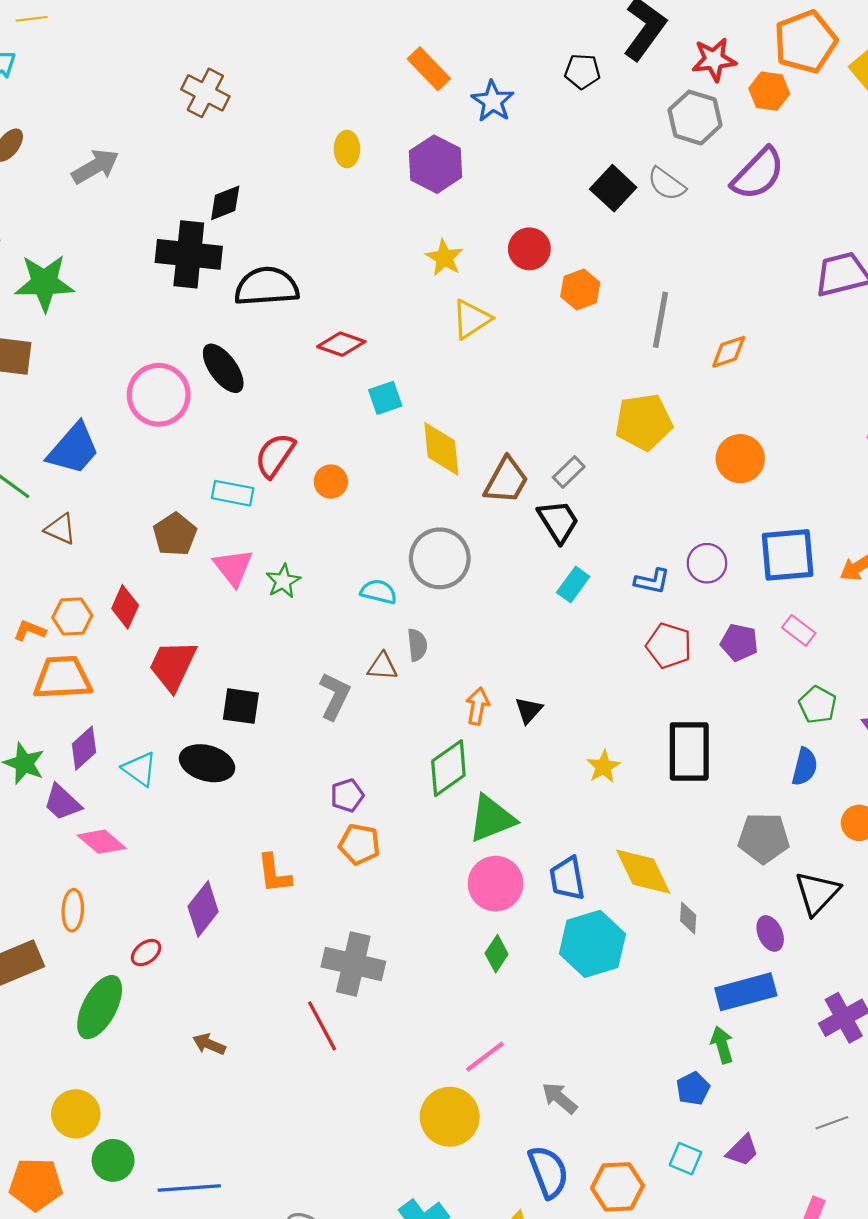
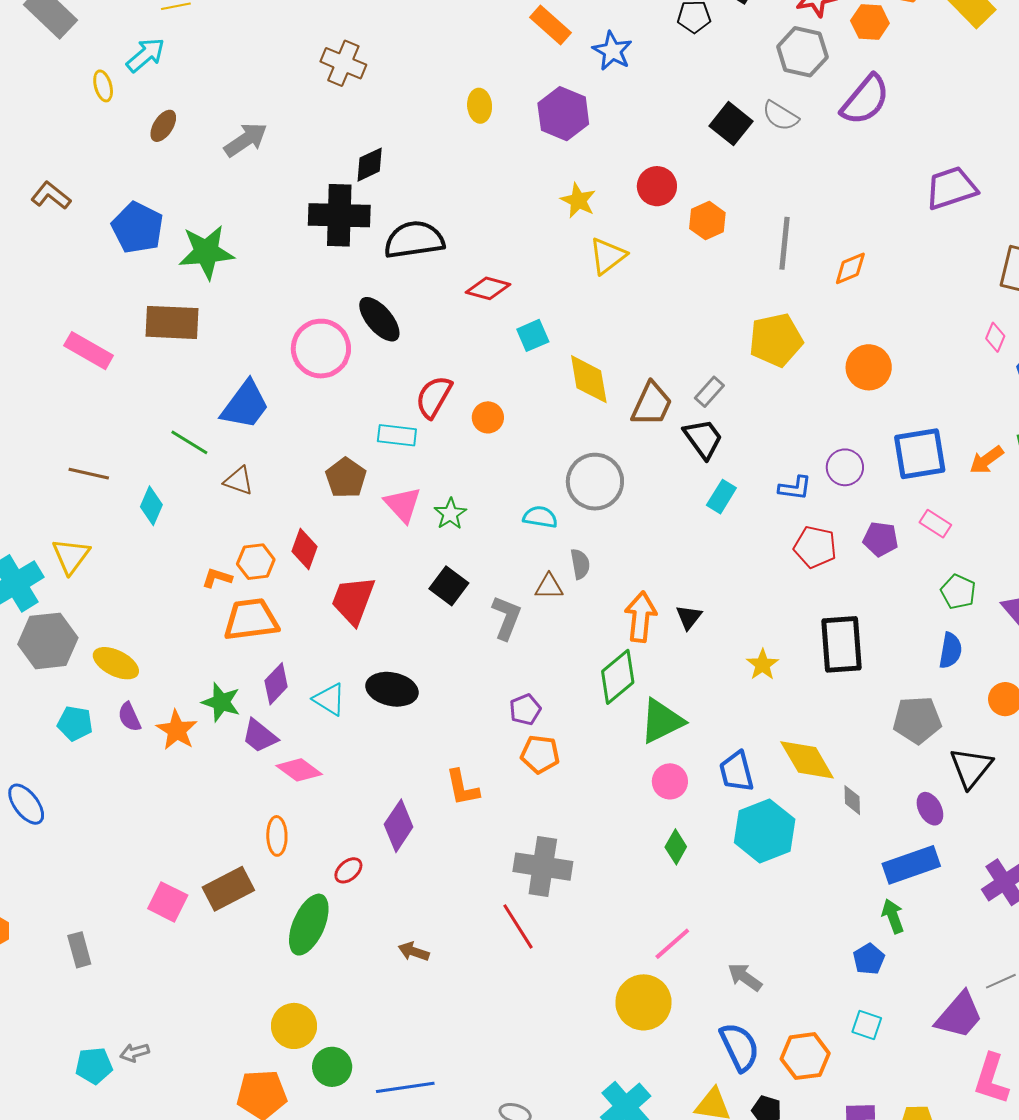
black square: (241, 706) -> (449, 586), moved, turned 33
orange arrow: (478, 706) -> (641, 617), size x1.4
pink circle: (496, 884) -> (670, 781), size x0.7
purple trapezoid: (742, 1151) -> (959, 1015), moved, size x1.6

